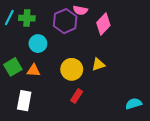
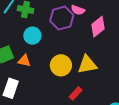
yellow triangle: (98, 64) -> (87, 65), size x1.5
red rectangle: (77, 96) -> (76, 93), moved

